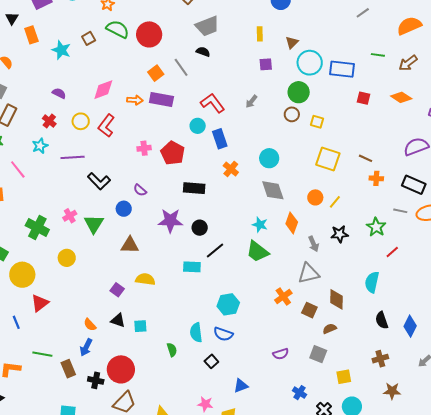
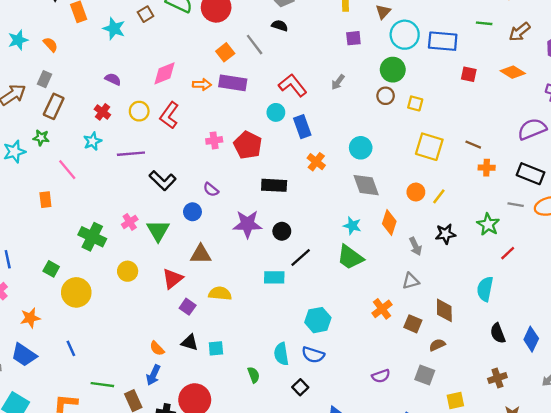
gray triangle: (309, 273) -> (411, 281), size x0.7
red triangle: (40, 303) -> (173, 279), moved

